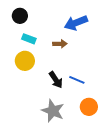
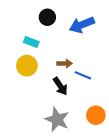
black circle: (20, 16) -> (47, 17), moved
brown arrow: (60, 44) -> (65, 64), moved
blue line: (77, 80) -> (83, 75), moved

